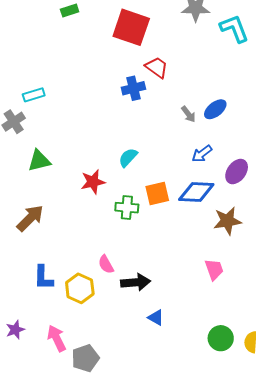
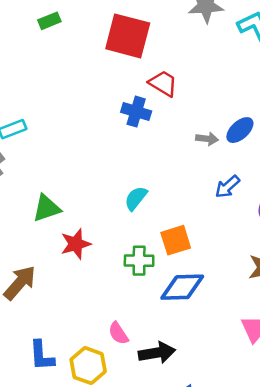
blue cross: (133, 88) -> (136, 112), turned 35
gray arrow: (188, 114) -> (207, 139), turned -42
green triangle: (39, 161) -> (47, 208), moved
red star: (93, 182) -> (76, 244), moved
blue diamond: (196, 192) -> (182, 287), moved

